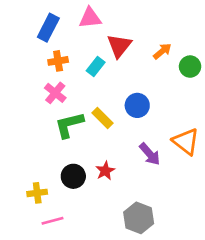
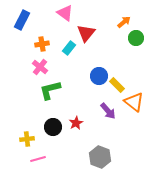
pink triangle: (90, 18) -> (65, 13), turned 42
blue rectangle: (48, 28) -> (22, 20), moved
orange arrow: (162, 51) -> (124, 22), moved
green circle: (190, 67) -> (136, 38), moved
yellow rectangle: (102, 118) -> (117, 85), moved

